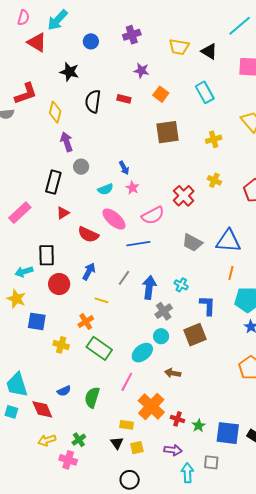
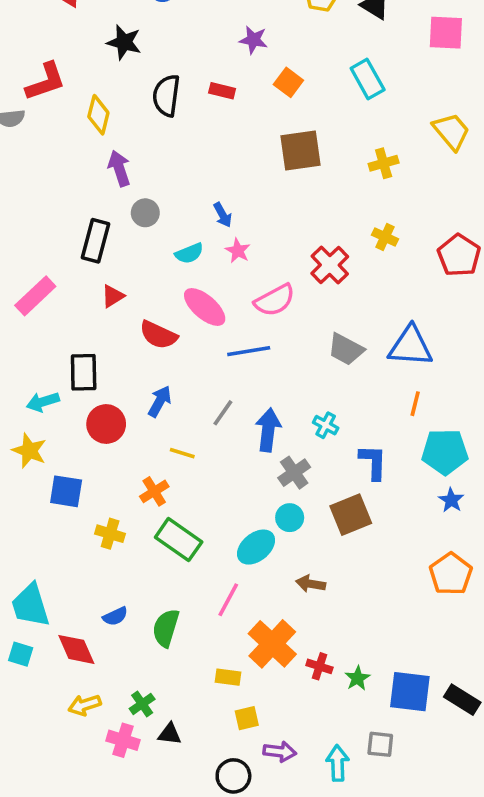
black triangle: (117, 443) -> (170, 734), moved, turned -48
purple arrow: (173, 450) -> (280, 752), moved

